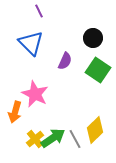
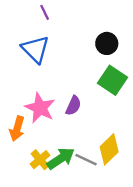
purple semicircle: (65, 61) -> (73, 106), moved
gray line: (75, 139) -> (86, 160), turned -36

